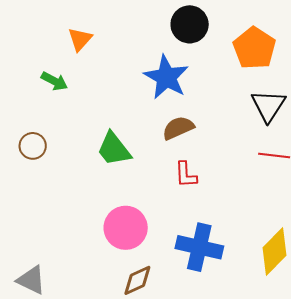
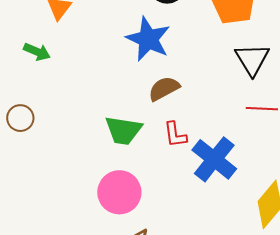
green trapezoid: (114, 149) -> (123, 130), moved, turned -39
blue cross: (199, 247) -> (214, 159), moved, turned 30

